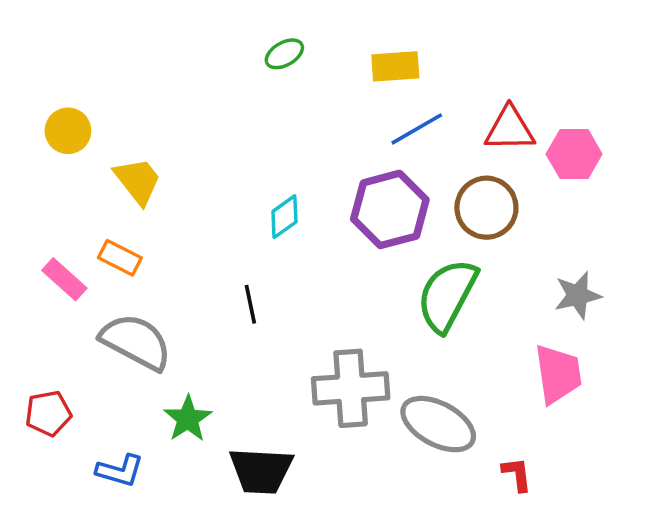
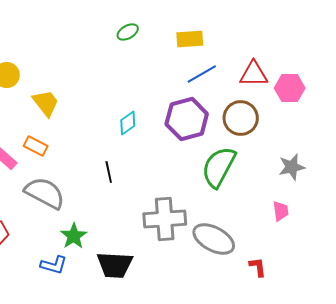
pink trapezoid: (558, 374) -> (281, 211), size x0.6
blue L-shape: (120, 471) -> (54, 265), moved

